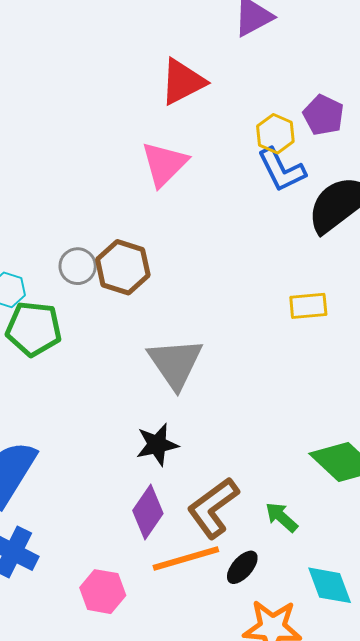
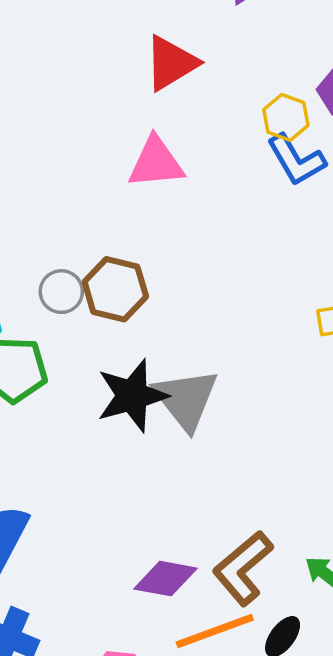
pink triangle: (164, 164) -> (156, 163), turned 44
black star: (157, 445) -> (132, 396), moved, size x1.4
purple diamond: (148, 512) -> (166, 579), turned 70

